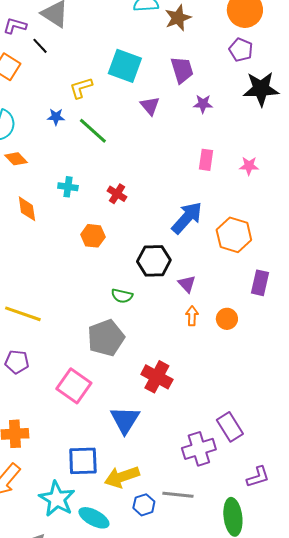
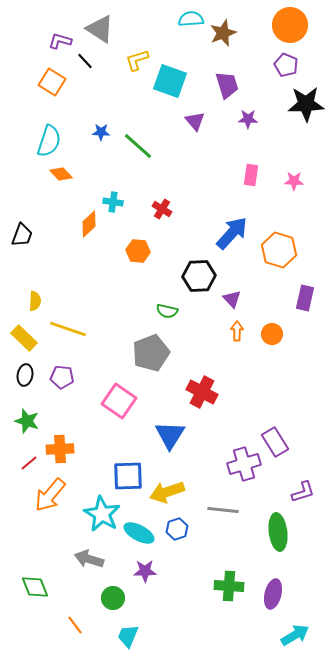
yellow L-shape: (81, 88) -> (137, 60), moved
orange diamond: (27, 209) -> (89, 224), moved, turned 56
blue hexagon: (144, 505) -> (177, 529), moved

